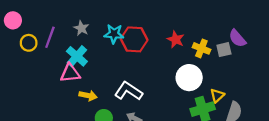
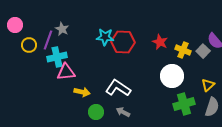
gray star: (81, 28) -> (62, 29), moved
gray square: (224, 50) -> (203, 51), turned -32
cyan cross: (77, 56) -> (57, 57), moved, turned 36
yellow triangle: (217, 96) -> (208, 85), moved

